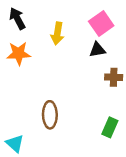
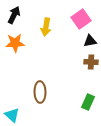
black arrow: (17, 18) -> (14, 15), turned 54
black triangle: (97, 50) -> (90, 41), moved

